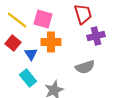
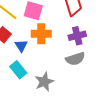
purple cross: (96, 36) -> (77, 36), moved

